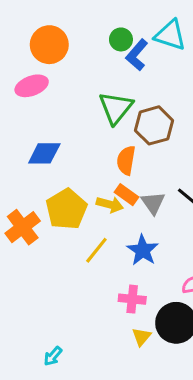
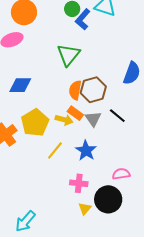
brown hexagon: (154, 125) -> (93, 90), moved
cyan arrow: (53, 356) -> (25, 221), size x1.6

